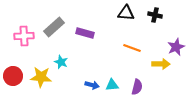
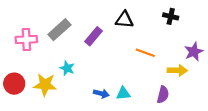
black triangle: (126, 13) -> (124, 20), moved
purple rectangle: (85, 33) -> (94, 36), turned -66
purple semicircle: (137, 87) -> (163, 95), moved

